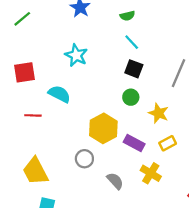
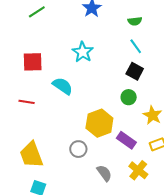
red line: (33, 115) -> (27, 102), moved

